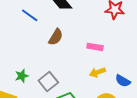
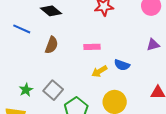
blue semicircle: (123, 81) -> (122, 65), moved

